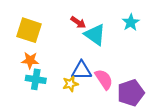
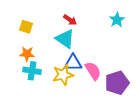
yellow square: (29, 30) -> (26, 27), size x0.6
cyan triangle: (95, 35) -> (65, 39), moved
yellow star: (70, 84) -> (63, 75), size x1.5

